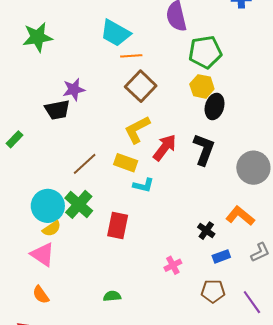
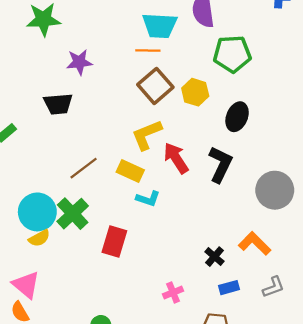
cyan trapezoid: (115, 33) -> (160, 26), moved, turned -32
yellow hexagon: (202, 86) -> (195, 92), moved
purple star: (74, 89) -> (79, 62), moved
red arrow: (165, 148) -> (176, 158), turned -76
pink triangle: (43, 254) -> (26, 285), moved

